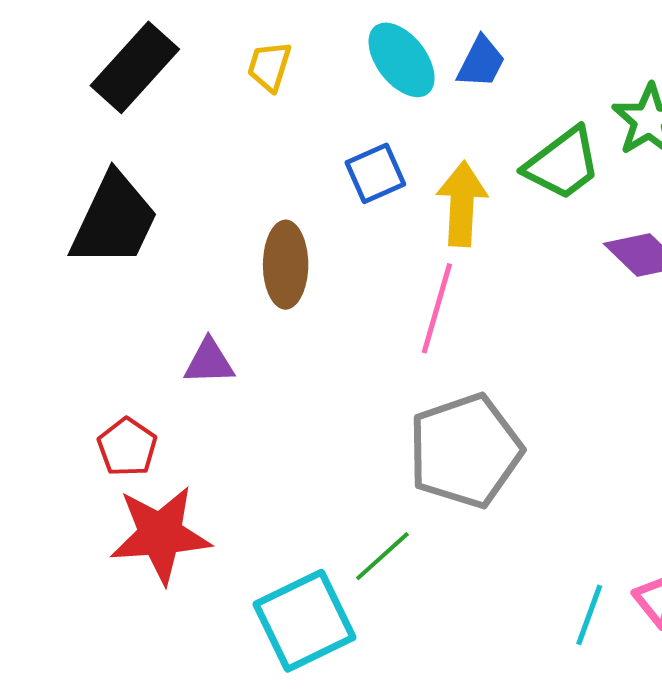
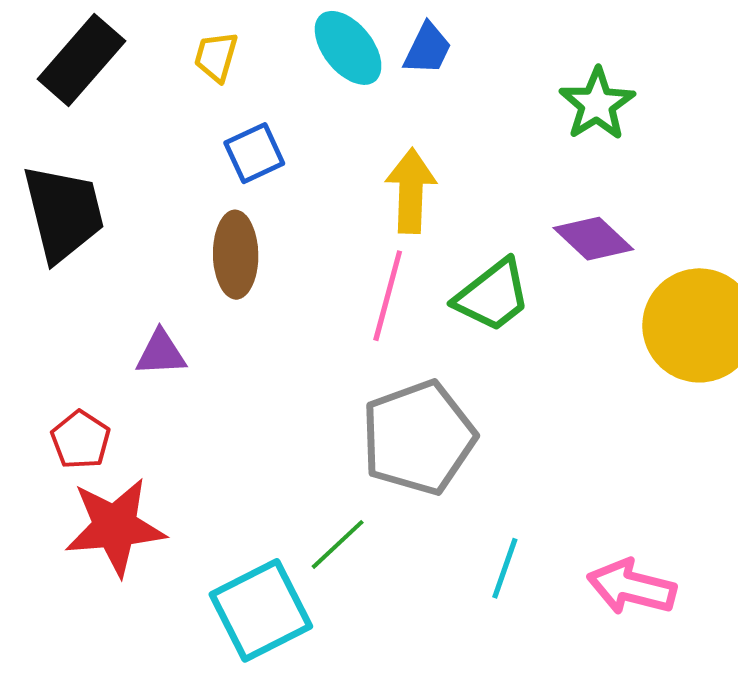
green trapezoid: (563, 164) -> (493, 296), moved
blue square: (375, 173) -> (254, 153), moved
black trapezoid: (114, 220) -> (63, 213), turned -38
cyan line: (589, 615) -> (505, 568), moved

